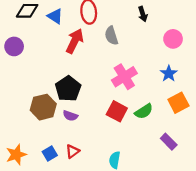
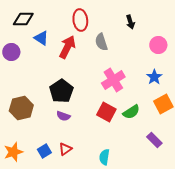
blue triangle: (55, 16) -> (41, 38), moved
brown hexagon: (43, 107) -> (21, 108), moved

